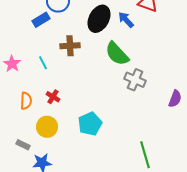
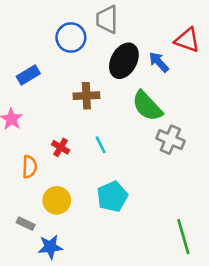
blue rectangle: (41, 20) -> (28, 75), moved
cyan line: (43, 63) -> (101, 145), moved
red cross: (53, 97) -> (61, 147), moved

